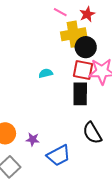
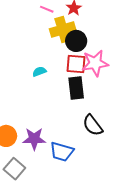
purple star: (33, 139) -> (34, 139), size x1.6
blue trapezoid: (59, 155) -> (62, 152), turned 50

